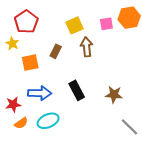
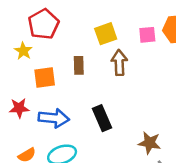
brown rectangle: (56, 51) -> (79, 65), turned -32
brown star: (114, 95) -> (150, 143), moved
red star: (13, 104) -> (19, 108), moved

